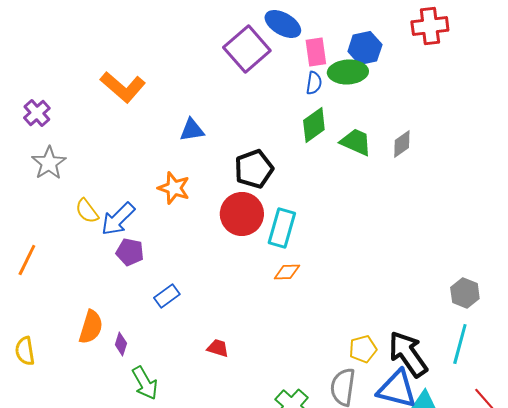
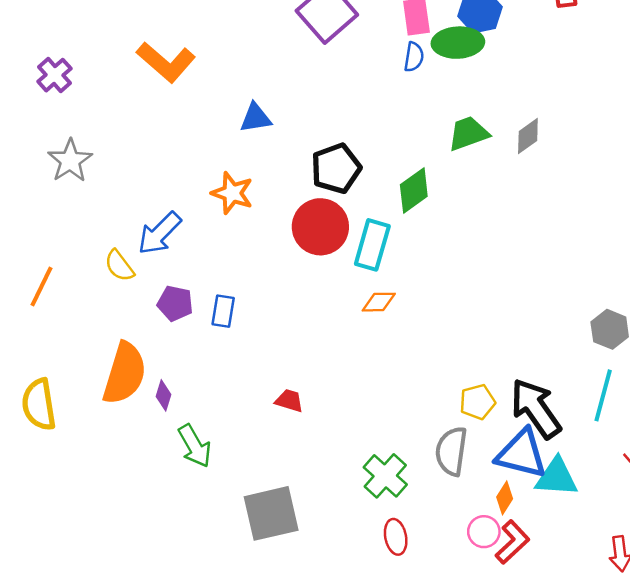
purple cross: (37, 113) -> (54, 75), moved
green diamond: (314, 125) -> (414, 190), moved
green trapezoid: (356, 142) -> (468, 133), turned -44
yellow semicircle: (87, 211) -> (119, 266), moved
purple pentagon: (130, 252) -> (175, 303), moved
blue rectangle: (167, 296) -> (223, 311), moved, turned -45
orange semicircle: (91, 327) -> (125, 373), size x1.4
yellow semicircle: (25, 351) -> (39, 405), size x1.4

